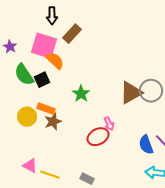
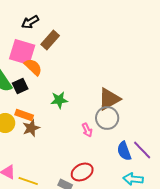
black arrow: (52, 16) -> (30, 22), turned 60
gray circle: (151, 91) -> (107, 118), moved
green star: (81, 94) -> (59, 100), turned 30
red ellipse: (98, 137) -> (82, 172), moved

